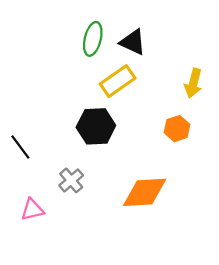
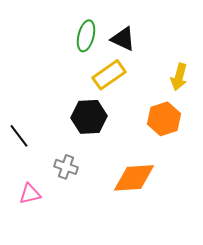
orange hexagon: (177, 129) -> (164, 119), size x1.4
gray cross: (71, 180) -> (66, 167), turned -30

